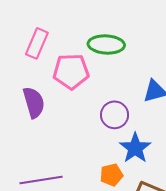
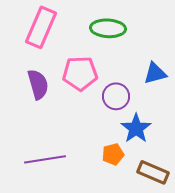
pink rectangle: (37, 43) -> (41, 27), size x1.4
pink pentagon: (71, 71) -> (80, 73), moved

